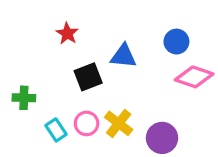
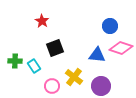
blue triangle: (123, 56) -> (97, 55), moved
pink circle: (87, 123) -> (52, 86), moved
cyan rectangle: (56, 130) -> (34, 66), moved

